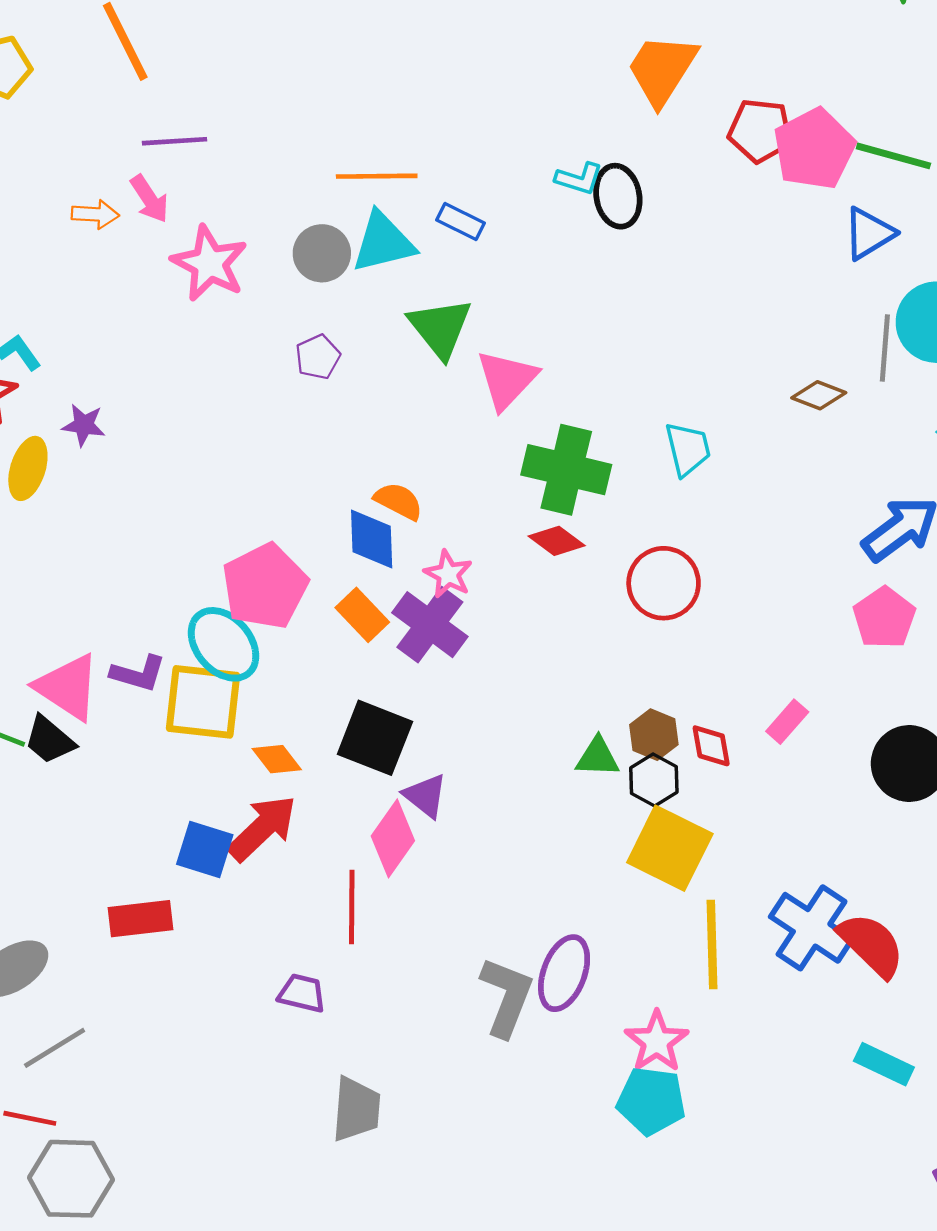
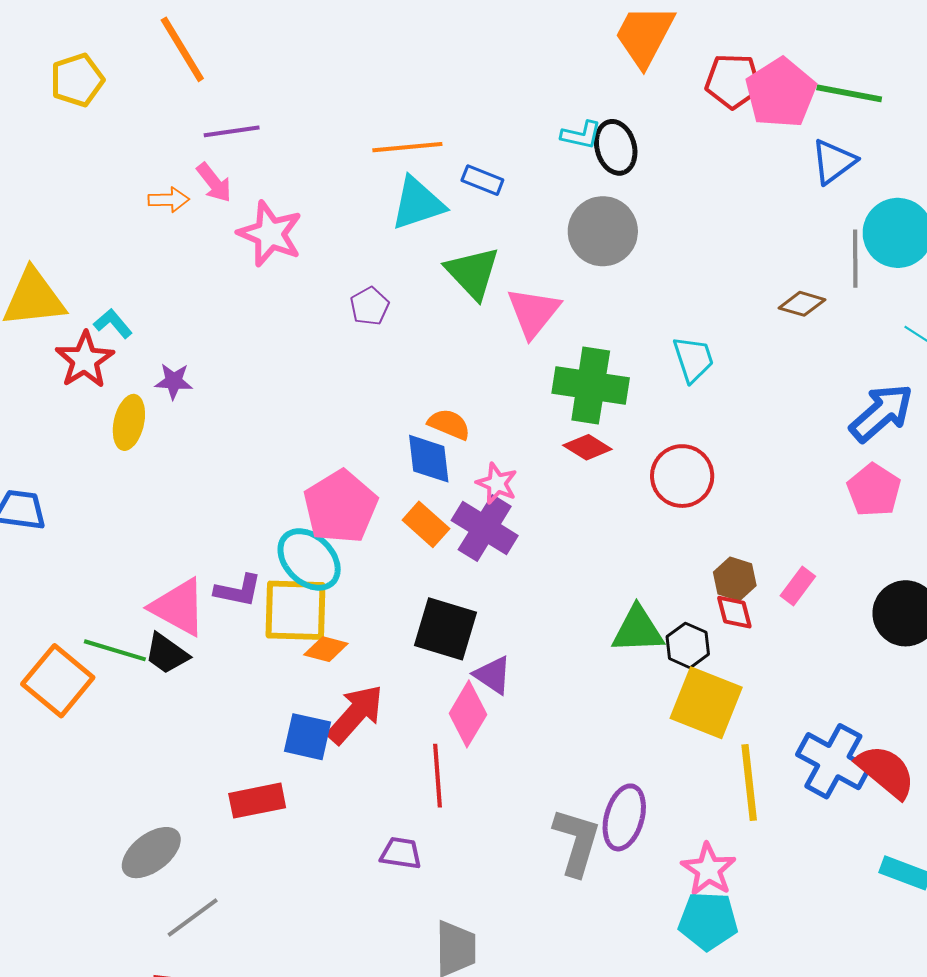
gray circle: (322, 253) -> (603, 231), moved, size x1.4
brown hexagon: (654, 735) -> (735, 579), moved
green triangle: (598, 757) -> (638, 630), size x1.4
orange diamond: (277, 759) -> (326, 649), moved, turned -33

